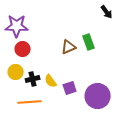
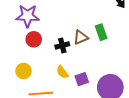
yellow circle: (16, 72) -> (23, 71), moved
black cross: (33, 79) -> (62, 45), moved

